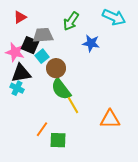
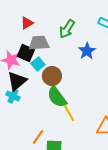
red triangle: (20, 17) -> (27, 23), moved
blue star: (91, 43) -> (87, 51), turned 30
black triangle: (21, 73) -> (17, 81), turned -30

